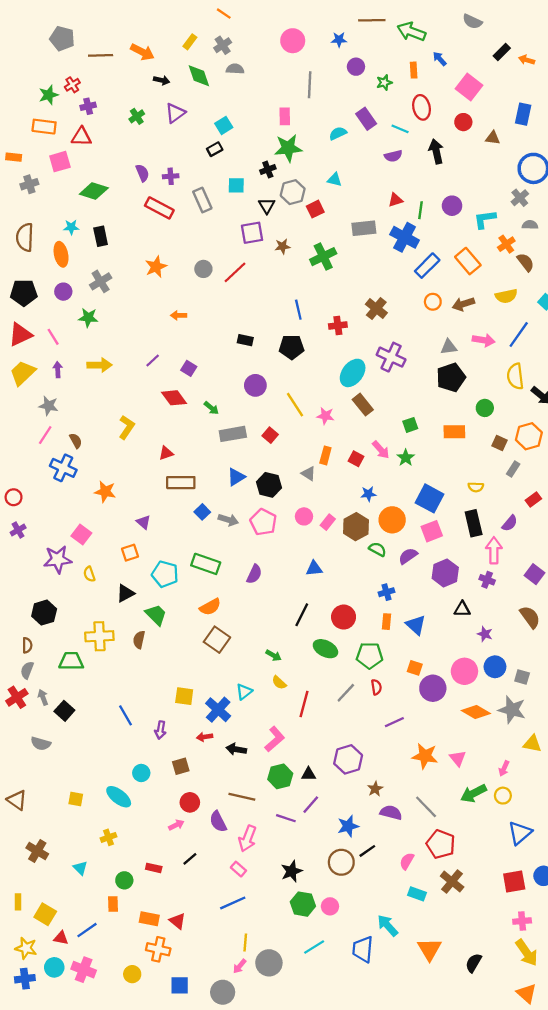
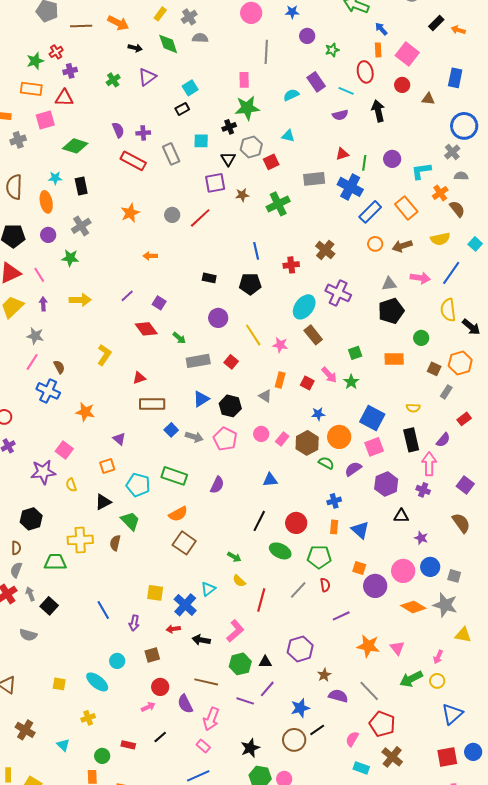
orange rectangle: (414, 70) -> (378, 50), moved

